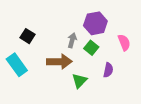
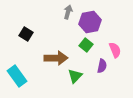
gray arrow: (72, 40) -> (68, 12), moved
pink semicircle: (124, 42) -> (115, 50), moved
cyan rectangle: (17, 65) -> (17, 76), moved

